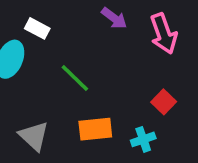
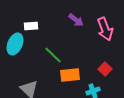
white rectangle: (37, 28) -> (31, 26), turned -32
orange rectangle: (95, 129) -> (70, 75), moved

